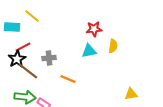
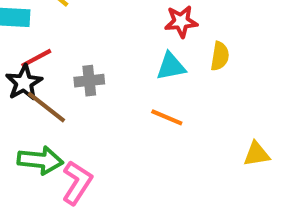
orange line: (68, 79) -> (167, 117), moved

